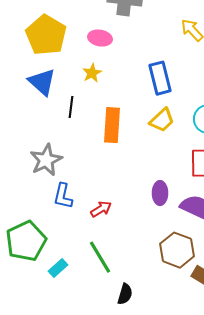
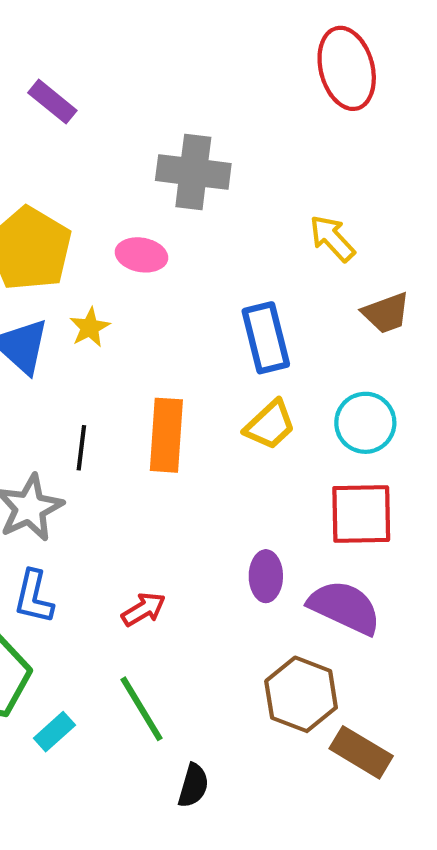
yellow star: (92, 73) -> (90, 327), moved
black line: (71, 107) -> (81, 448), moved
blue L-shape: (63, 196) -> (34, 597), moved

